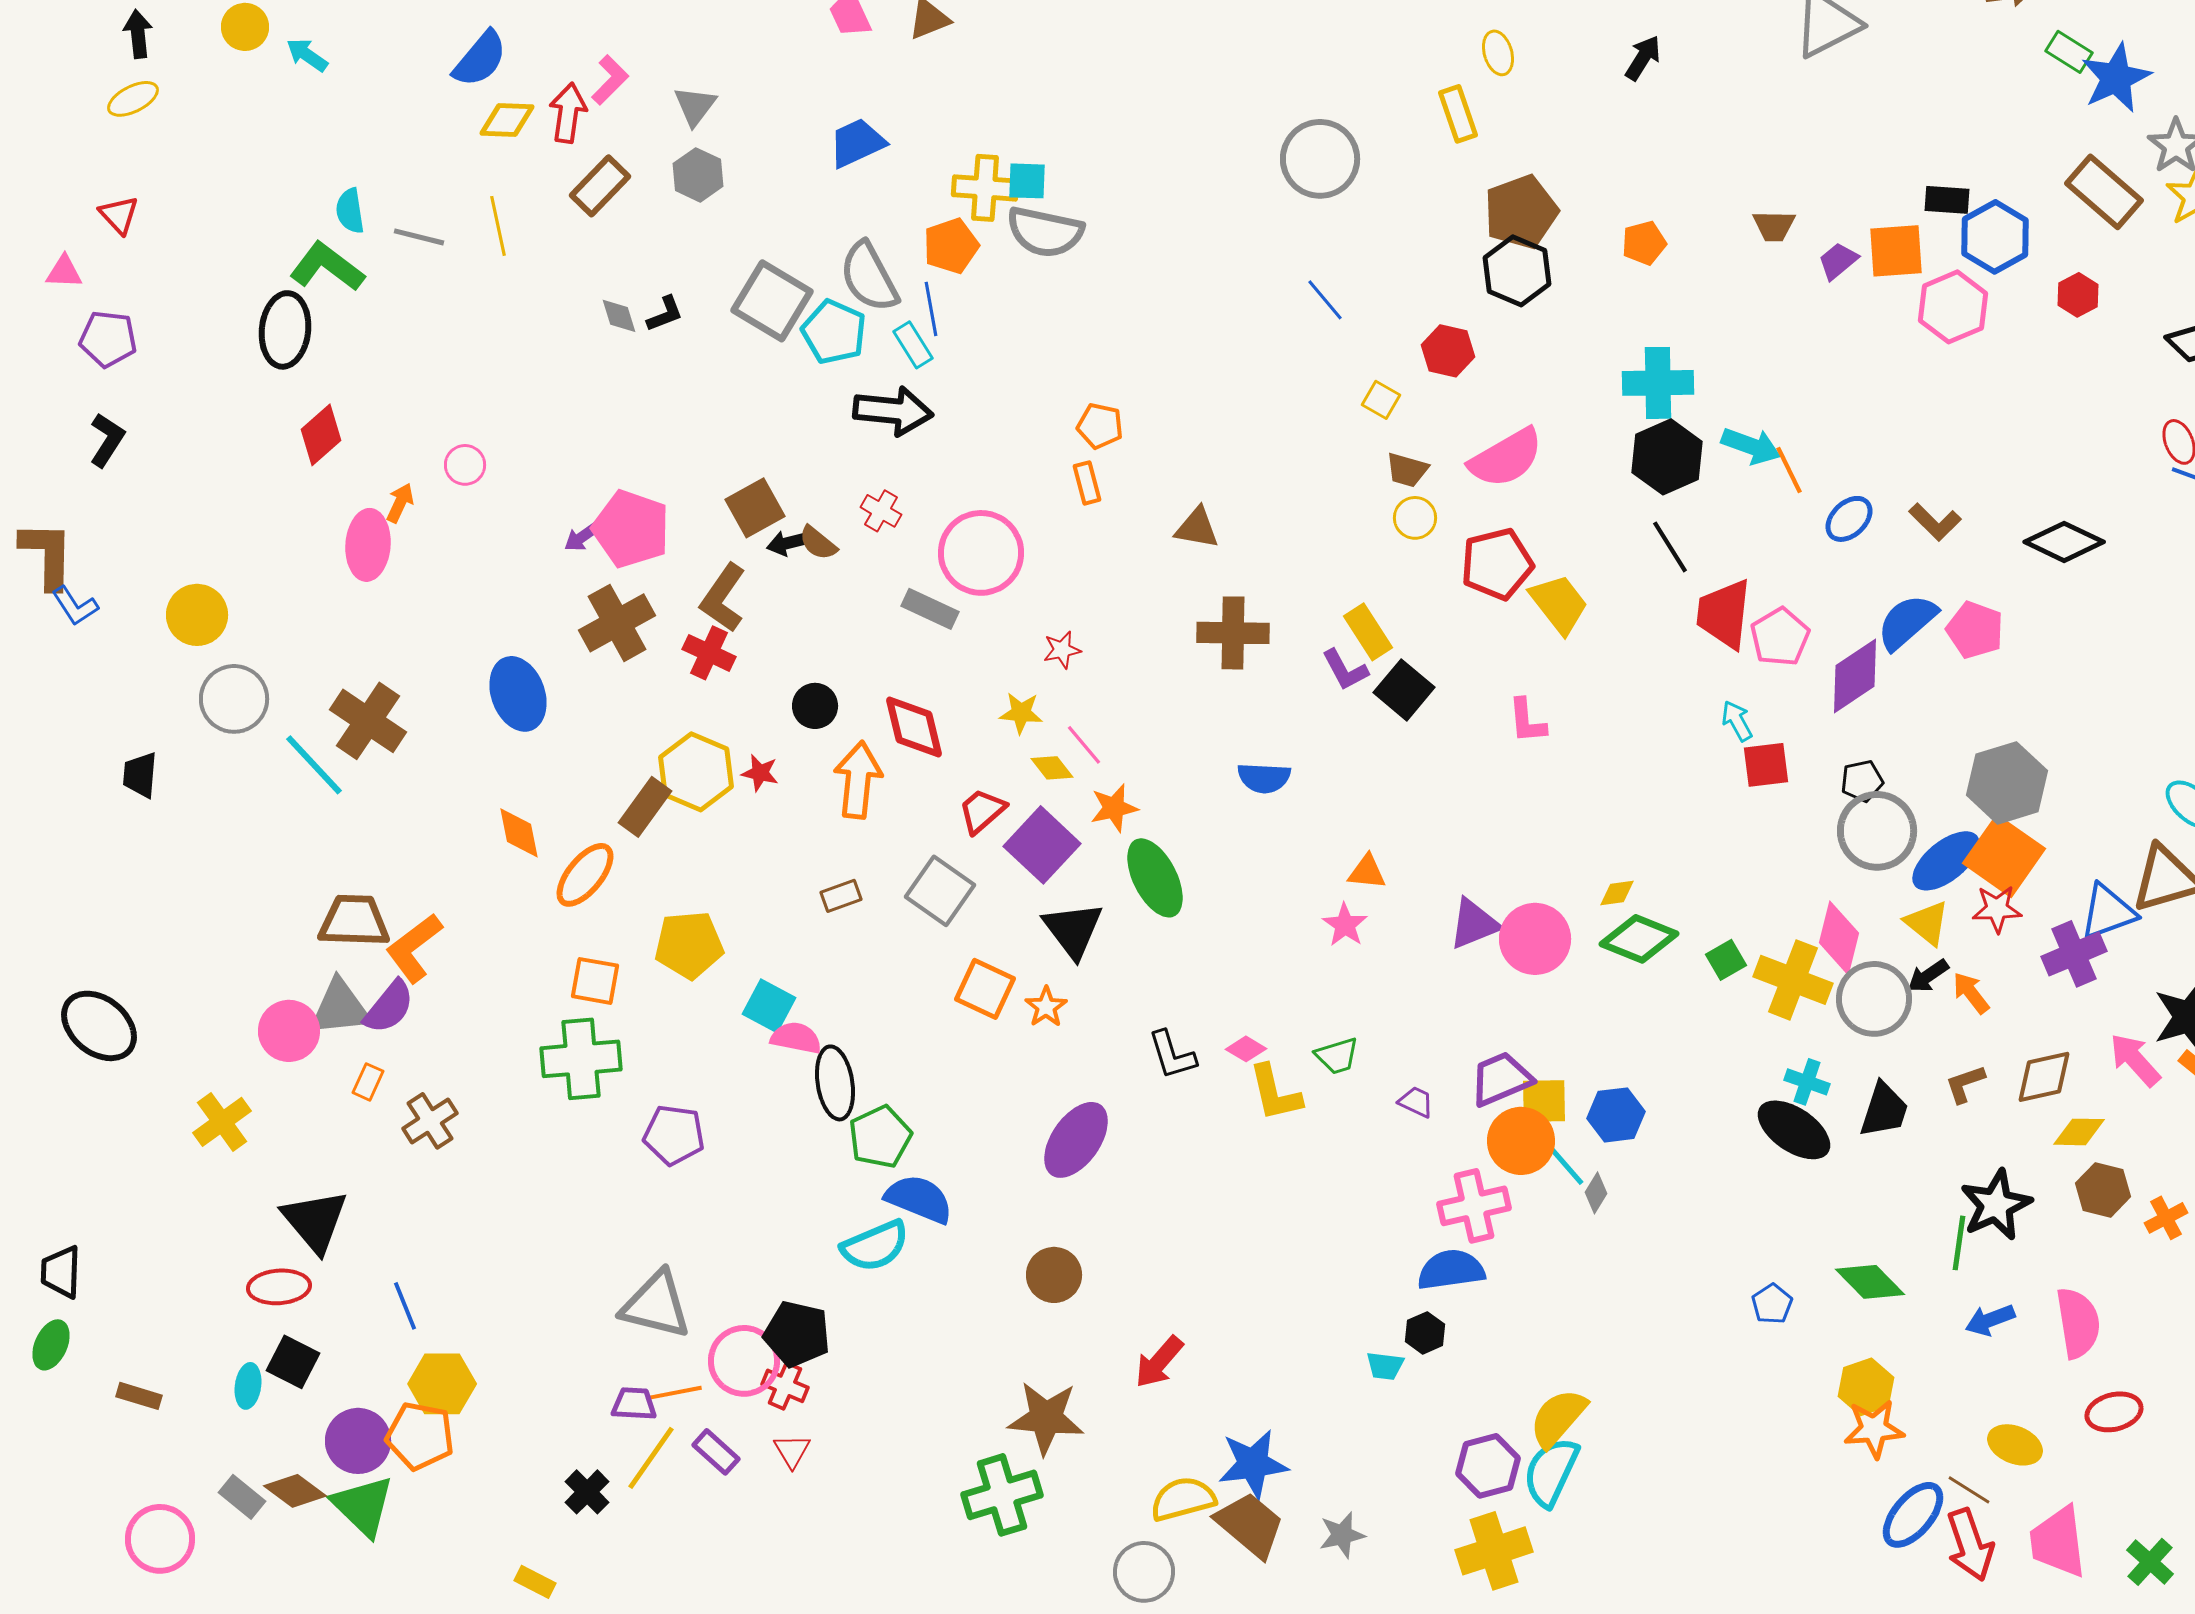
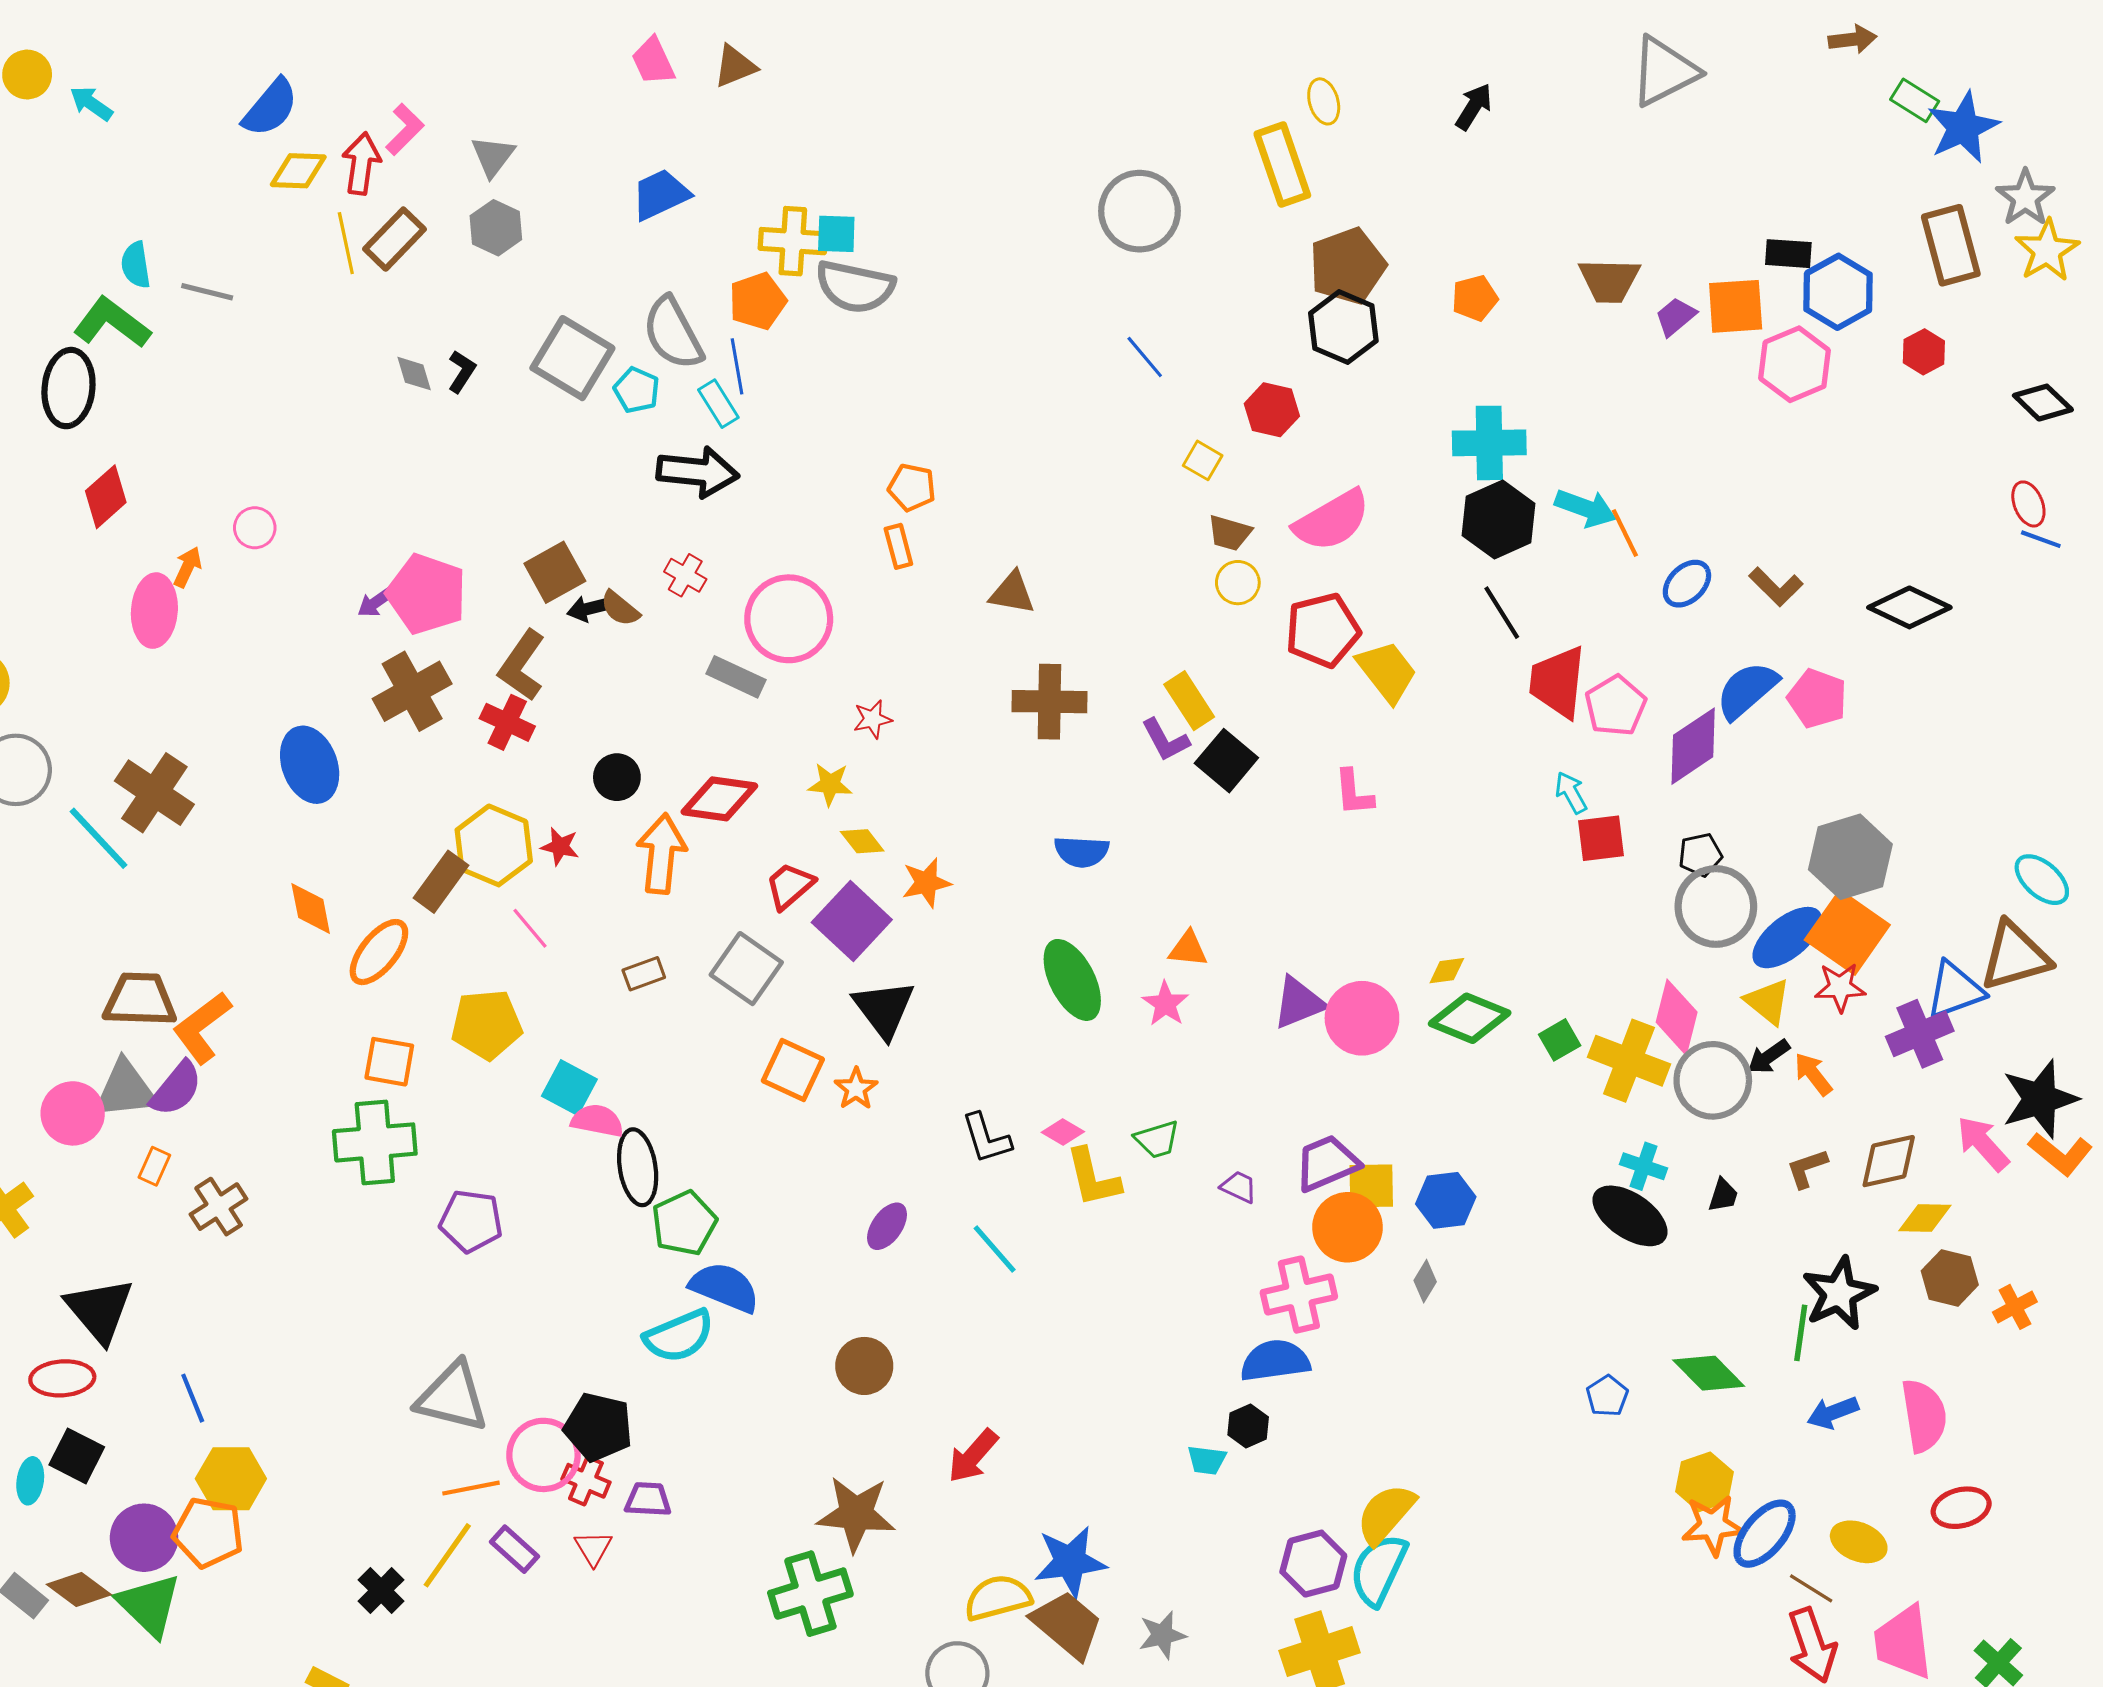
yellow rectangle: (1458, 114) -> (1282, 165), size x1.4
brown rectangle: (2104, 192) -> (1951, 245), turned 34
yellow line: (498, 226) -> (346, 243), moved
brown trapezoid: (1774, 226) -> (1609, 280), size x1.4
black L-shape: (665, 314) -> (462, 371), turned -36
cyan pentagon: (834, 332) -> (637, 390), size x0.7
red diamond: (914, 727) -> (719, 799), turned -68
pink line: (1084, 745) -> (530, 928), moved
green ellipse: (1155, 878) -> (1072, 980), moved
black trapezoid: (1884, 1110) -> (1723, 1195), size x0.6
purple ellipse: (1076, 1140) -> (887, 1226), size x0.6
cyan line: (1563, 1162) -> (995, 1249), moved
purple trapezoid: (634, 1404) -> (648, 1499), moved
blue ellipse: (1913, 1515) -> (1765, 1534), moved

